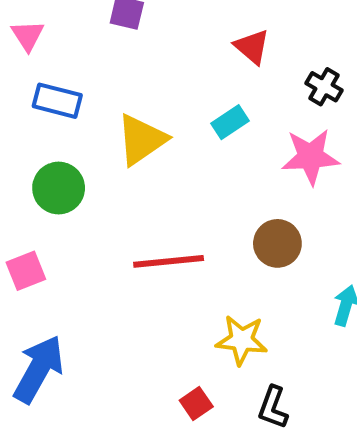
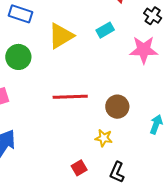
brown circle: (277, 243) -> (117, 107), moved
yellow star: (242, 340) -> (104, 138), size x0.7

